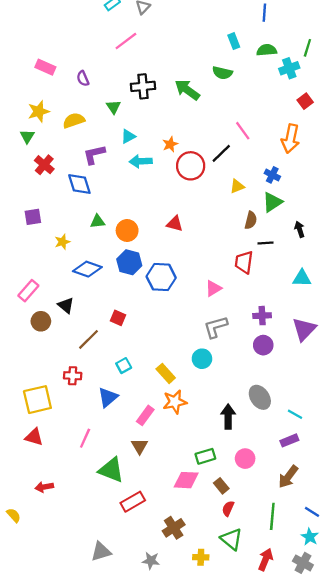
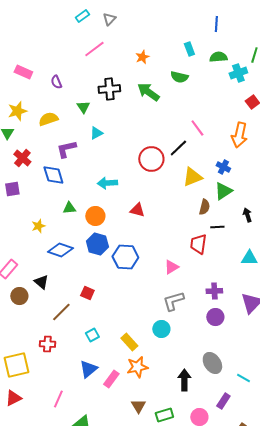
orange star: (170, 144) -> (142, 57), moved
cyan arrow: (141, 161) -> (107, 183), moved
yellow triangle: (237, 186) -> (192, 177), size x1.5
purple square: (33, 217) -> (12, 189), moved
blue triangle: (108, 397) -> (88, 369), moved
red triangle: (34, 437) -> (13, 398), turned -42
purple rectangle: (289, 440) -> (223, 401), moved, turned -35
brown triangle: (140, 446) -> (138, 406), moved

